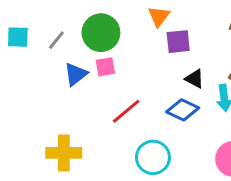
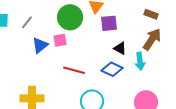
green circle: (101, 33) -> (70, 17), moved
red line: (126, 111) -> (74, 70), turned 55

